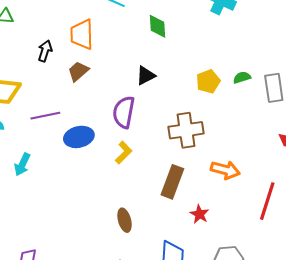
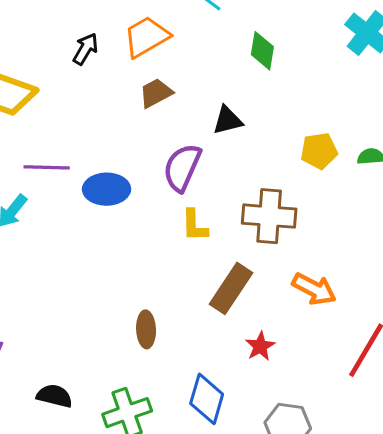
orange trapezoid: (82, 34) -> (146, 37), turned 48
brown trapezoid: (78, 71) -> (156, 93), moved
purple line: (45, 116) -> (47, 167), moved
yellow L-shape: (124, 153) -> (194, 225), moved, turned 120

